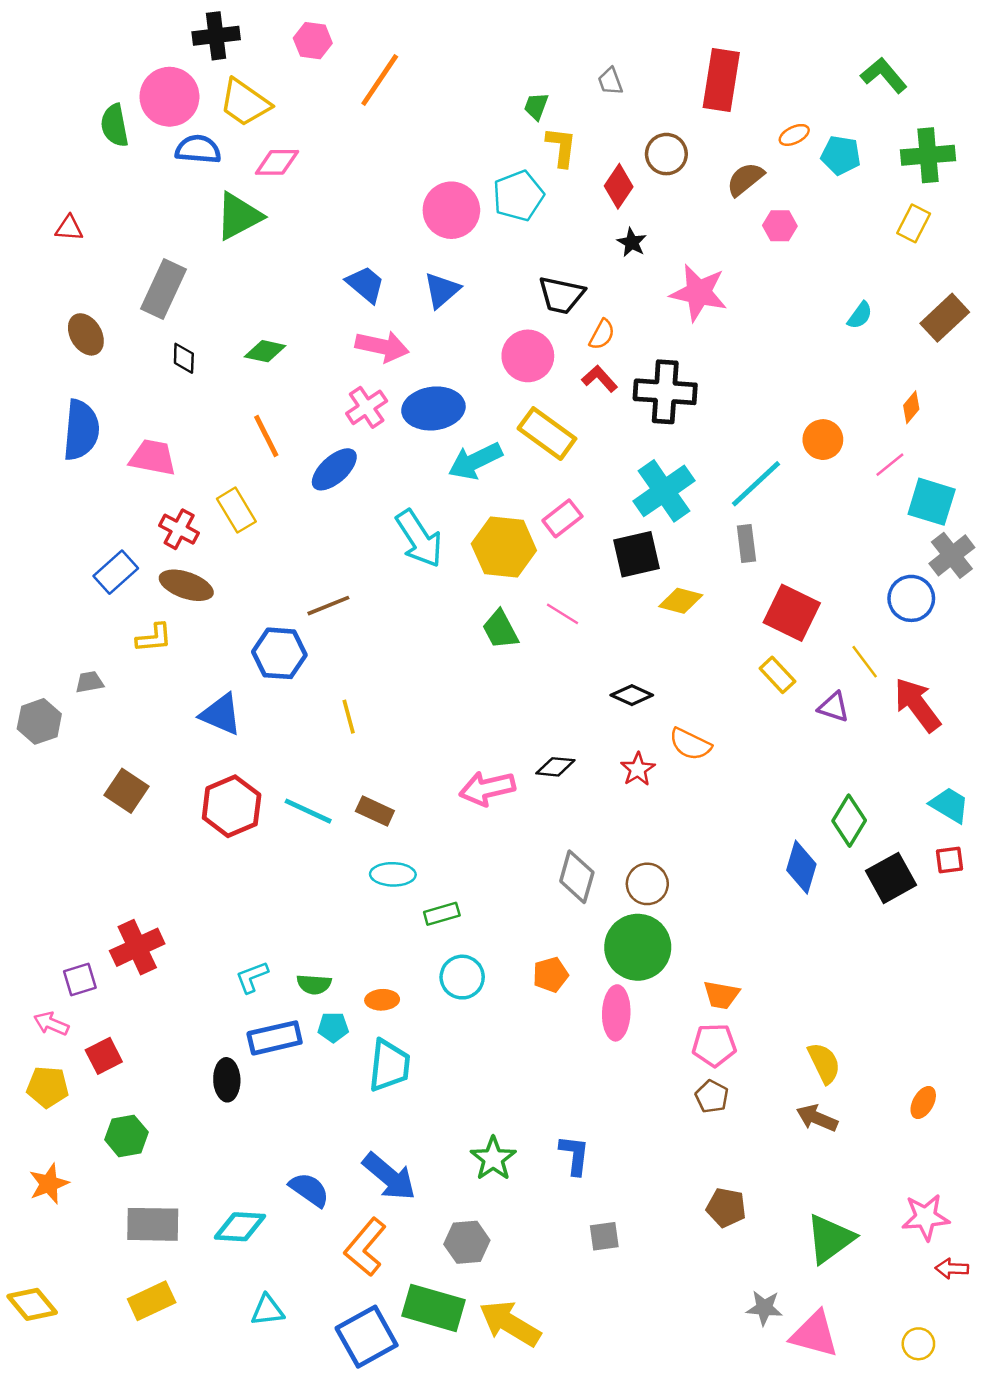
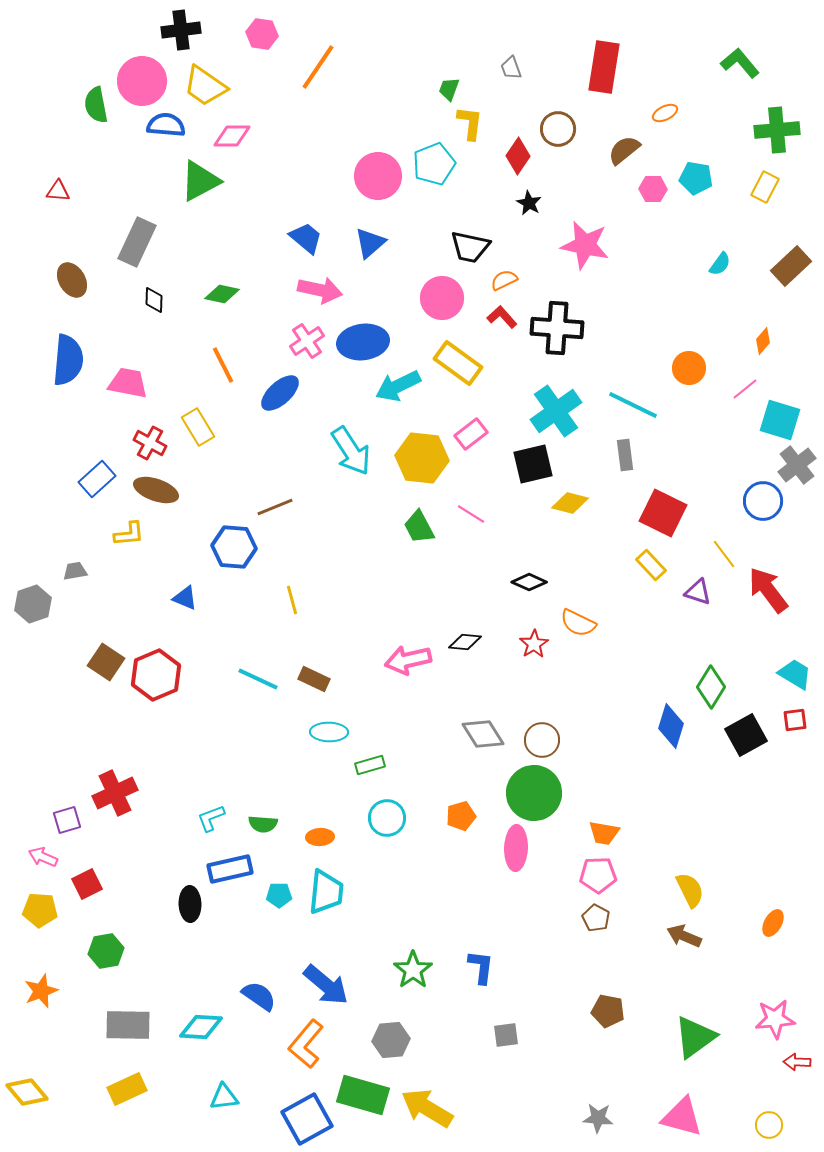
cyan pentagon: (841, 155) -> (696, 178), moved
orange semicircle: (602, 334) -> (504, 280), turned -144
cyan line: (756, 484) -> (633, 405), turned 69
blue triangle: (221, 714) -> (185, 598), size x0.7
red hexagon: (232, 806) -> (156, 675), moved
gray diamond: (577, 877) -> (483, 734), turned -48
cyan pentagon: (333, 1027) -> (279, 895), moved
gray star: (764, 1308) -> (598, 1118), moved

